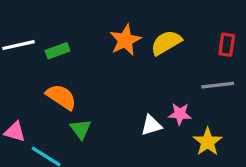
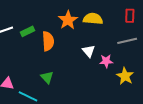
yellow semicircle: (166, 43) -> (93, 19), turned 42
orange semicircle: (61, 97) -> (48, 41), moved, turned 60
white triangle: (151, 125) -> (89, 51), moved, turned -48

